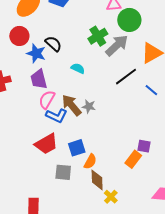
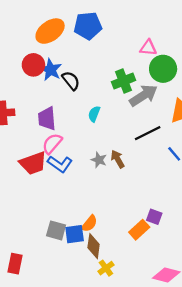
blue star: (36, 53) -> (51, 70), moved
cyan semicircle: (78, 68) -> (94, 114), turned -104
brown arrow: (72, 105) -> (118, 159), moved, size x0.7
red trapezoid: (46, 144) -> (33, 163), moved
blue square: (77, 148) -> (75, 234), moved

